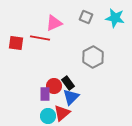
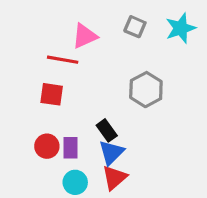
cyan star: (115, 18) -> (181, 28), turned -30
red square: (16, 43) -> (52, 94), moved
red circle: (54, 86) -> (47, 146), moved
red triangle: (62, 113) -> (115, 178), moved

